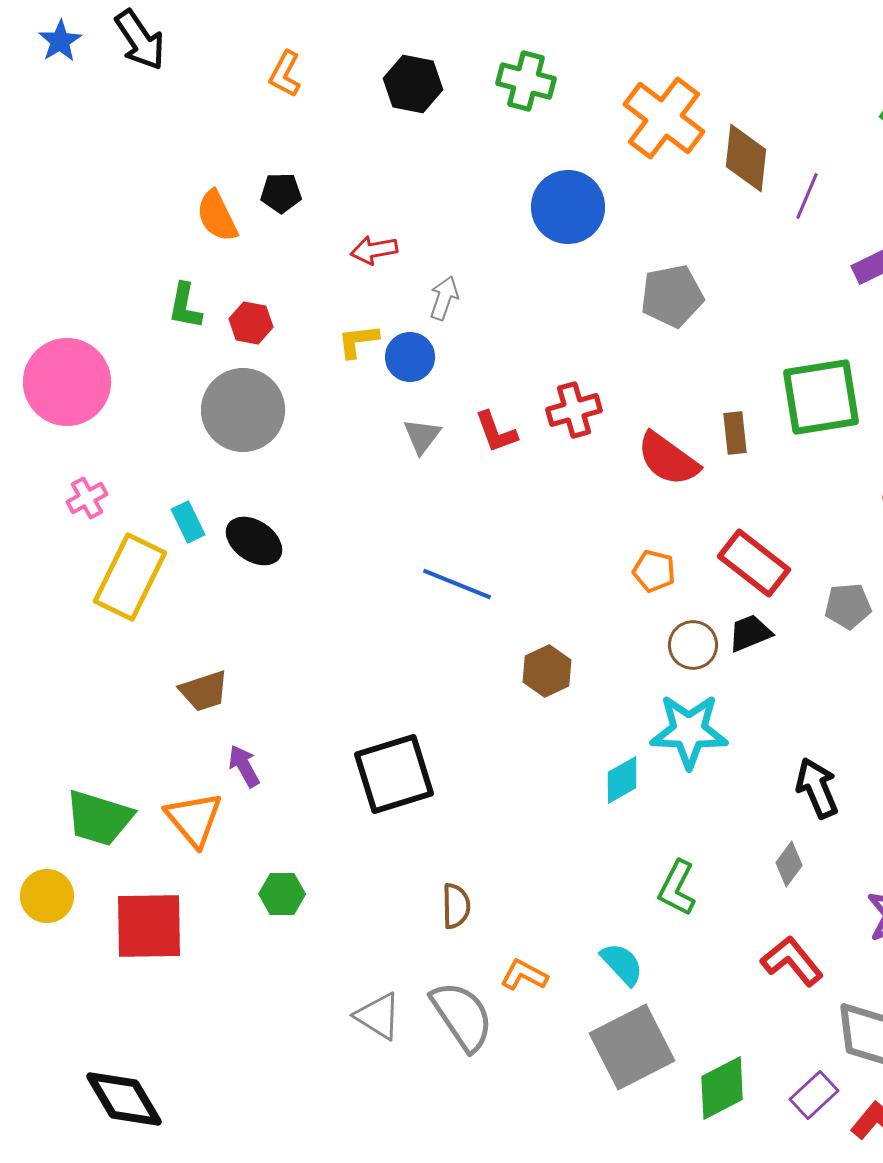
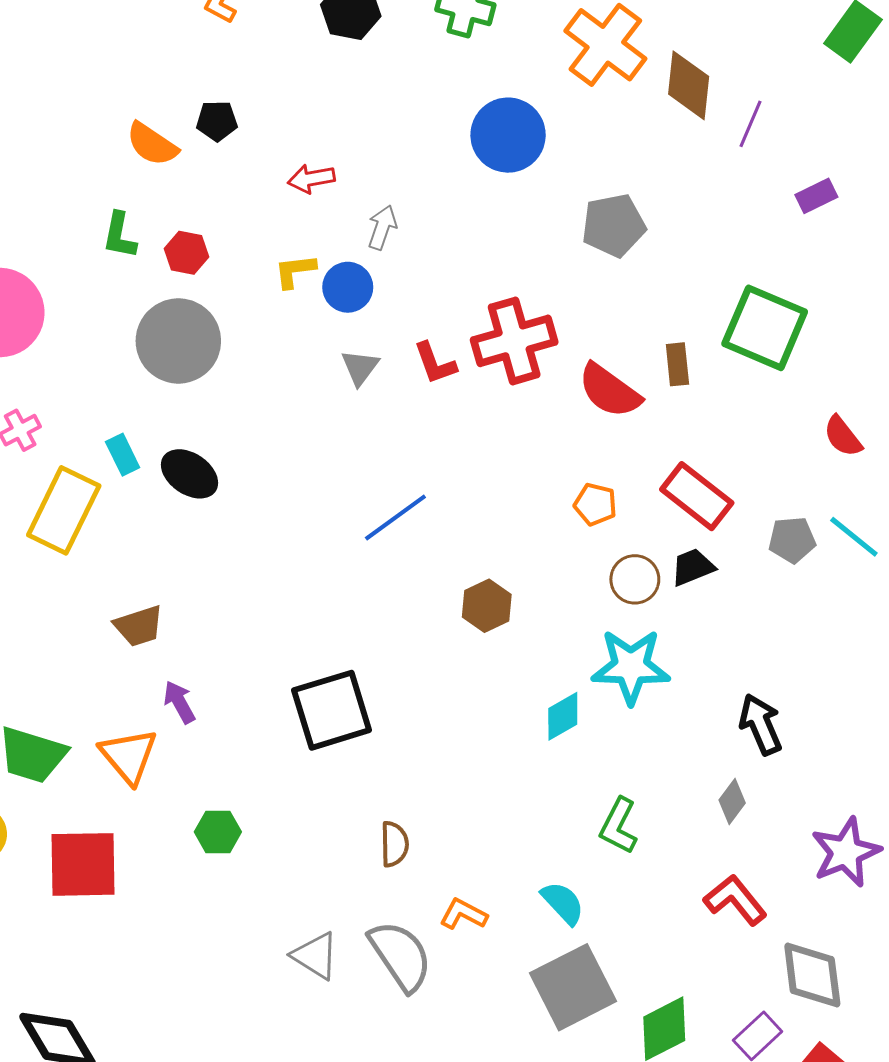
orange semicircle: (217, 216) -> (152, 144), turned -30
green square: (821, 397) -> (765, 328), turned 32
red cross: (574, 410) -> (514, 341), size x1.5
blue line: (457, 584) -> (395, 517), turned -58

